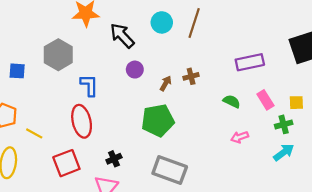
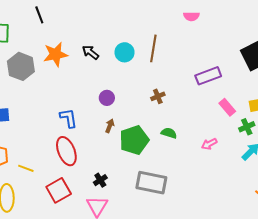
black arrow: (122, 36) -> (90, 52), moved, size x0.7
gray hexagon: (58, 55) -> (21, 66), moved
brown arrow: (166, 83) -> (110, 126), moved
green semicircle: (232, 101) -> (169, 133), moved

